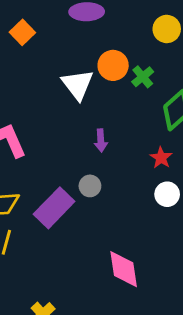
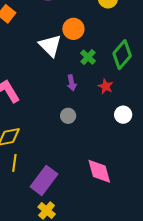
green cross: (143, 77) -> (88, 57), moved
red star: (161, 158) -> (106, 86), moved
purple rectangle: (54, 208) -> (44, 180), moved

